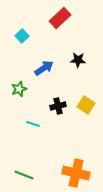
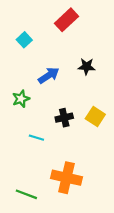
orange cross: (76, 173) -> (66, 178), moved

